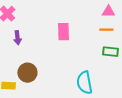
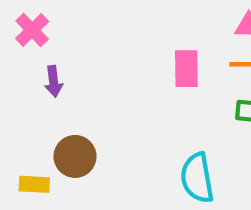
pink rectangle: (63, 32) -> (186, 69), moved

